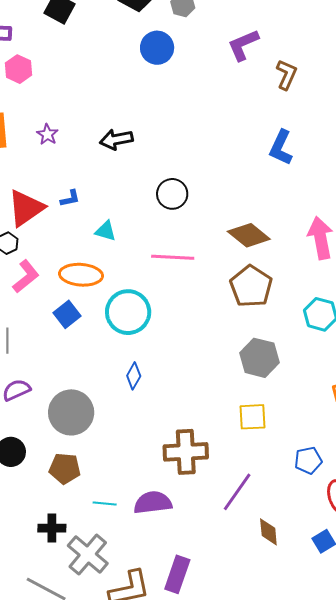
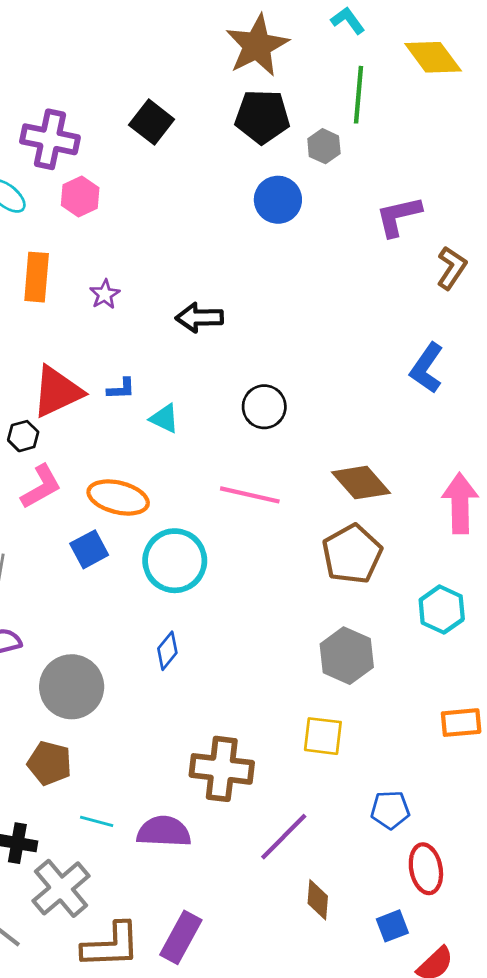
cyan triangle: (106, 231) -> (164, 419), moved

